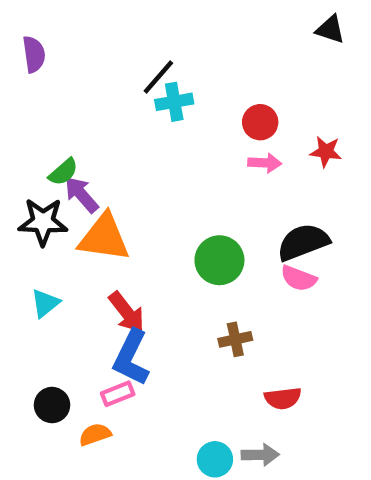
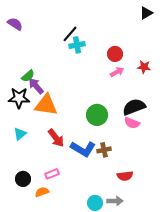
black triangle: (330, 29) -> (146, 13), turned -48
purple semicircle: (34, 54) -> (15, 24), turned -49
pink arrow: (265, 163) -> (117, 72), turned -32
blue L-shape: (131, 358) -> (83, 149), moved, turned -85

